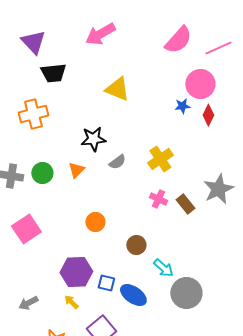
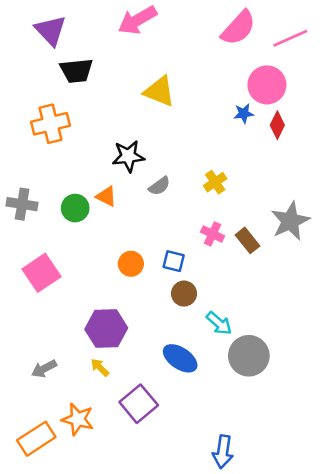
yellow cross: (160, 159) -> (215, 182), size x0.7
orange triangle: (76, 170) -> (106, 196), turned -48
green circle: (42, 173) -> (75, 208), moved
blue square: (106, 283) -> (174, 261), moved

